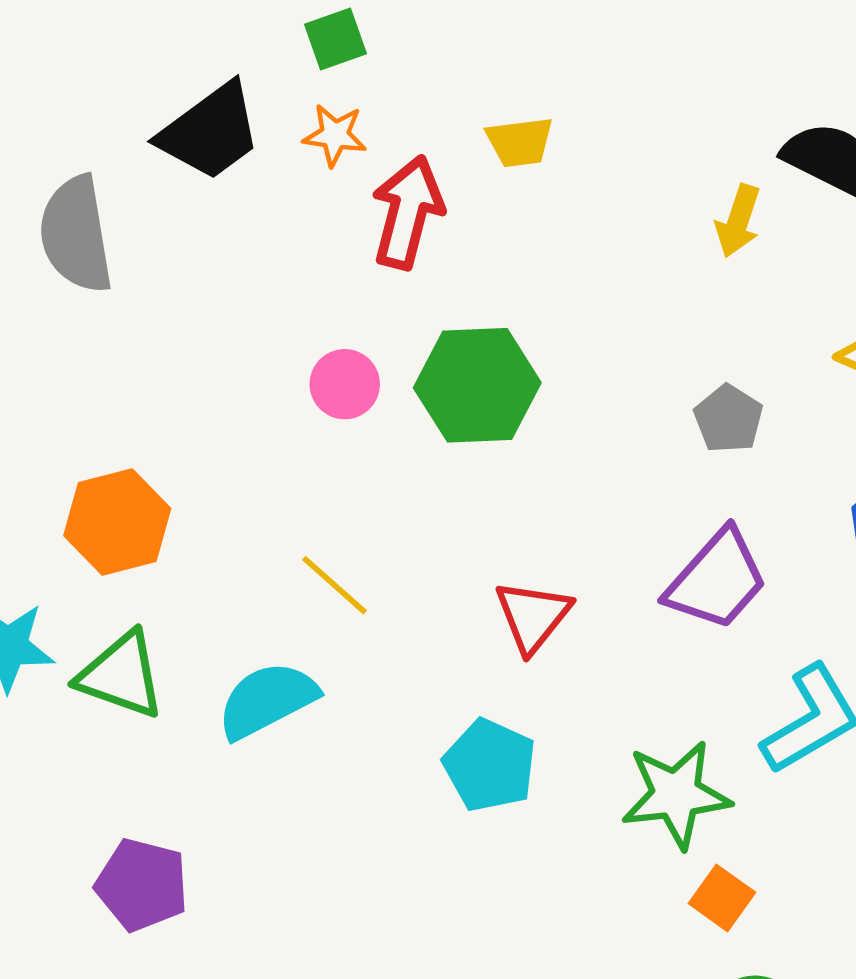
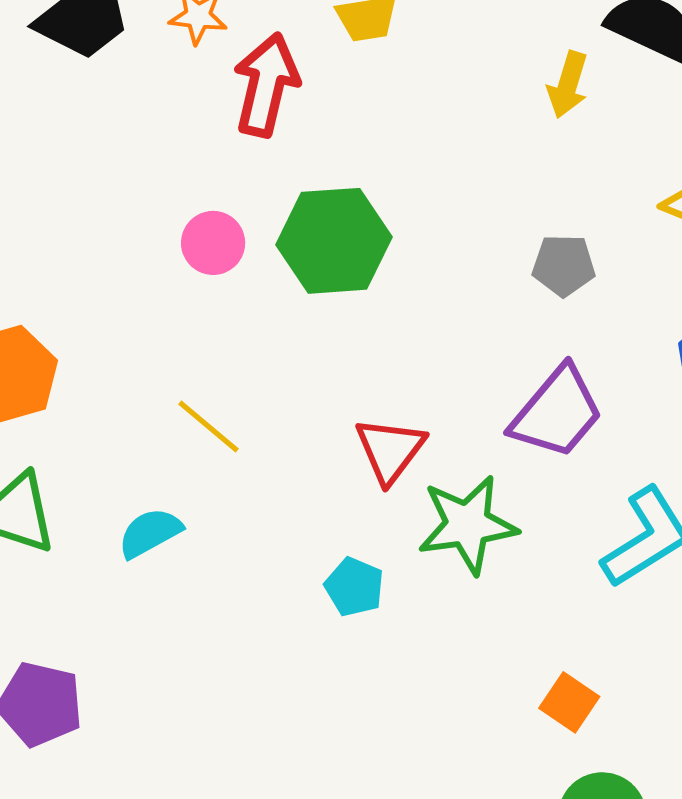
gray pentagon: (728, 419) -> (564, 265), turned -30
cyan semicircle: (267, 700) -> (150, 533), size x0.7
cyan pentagon: (490, 765) -> (354, 587), size x0.7
green star: (676, 795) -> (468, 525), moved

